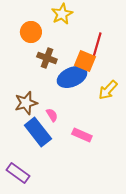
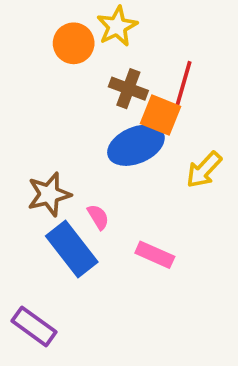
orange circle: (31, 32) -> (74, 43), moved
brown cross: (47, 58) -> (128, 89), moved

